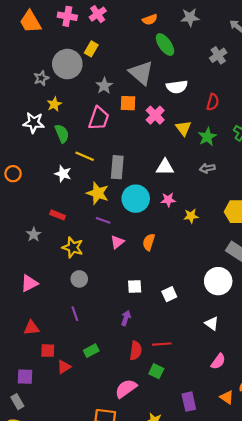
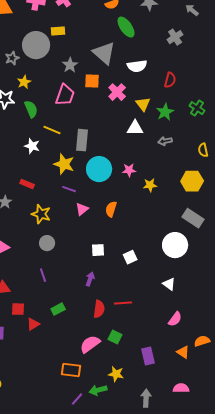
yellow rectangle: (91, 49) -> (58, 31), turned 56
white triangle: (165, 167) -> (135, 128), moved
green square: (156, 371) -> (115, 337), moved

